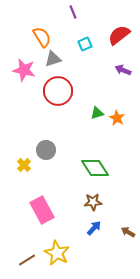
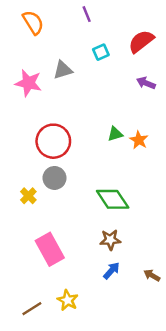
orange semicircle: (42, 37) -> (33, 22), moved
red circle: (58, 91) -> (53, 141), moved
yellow star: (57, 253) -> (68, 300), size x0.7

